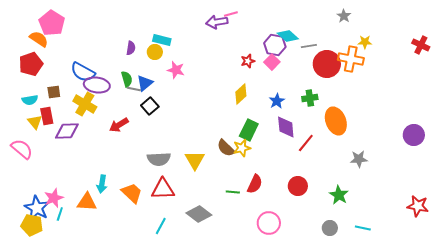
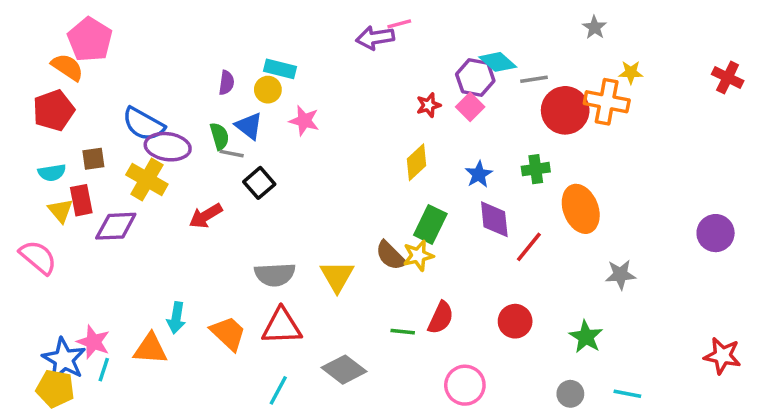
blue triangle: (145, 83) -> (249, 126), moved, turned -42
pink star: (54, 198) -> (93, 342), turned -30

